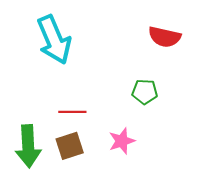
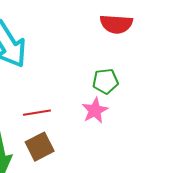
pink star: (122, 141) -> (95, 110), moved

